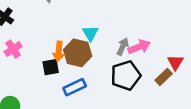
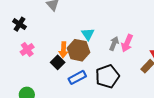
pink arrow: (139, 47) -> (127, 43), turned 138
black square: (51, 67) -> (58, 62), turned -32
black pentagon: (126, 75) -> (107, 76), moved

